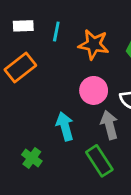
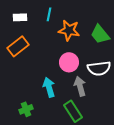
cyan line: (56, 32) -> (49, 14), moved
green cross: (32, 158) -> (26, 109), turned 32

